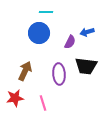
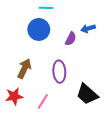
black trapezoid: (86, 66) -> (87, 94), moved, turned 35
pink line: (43, 103) -> (43, 101), turned 49

